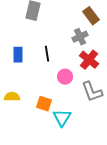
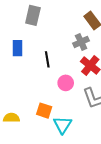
blue rectangle: (18, 55) -> (18, 48), moved
yellow semicircle: (12, 97) -> (11, 118), moved

